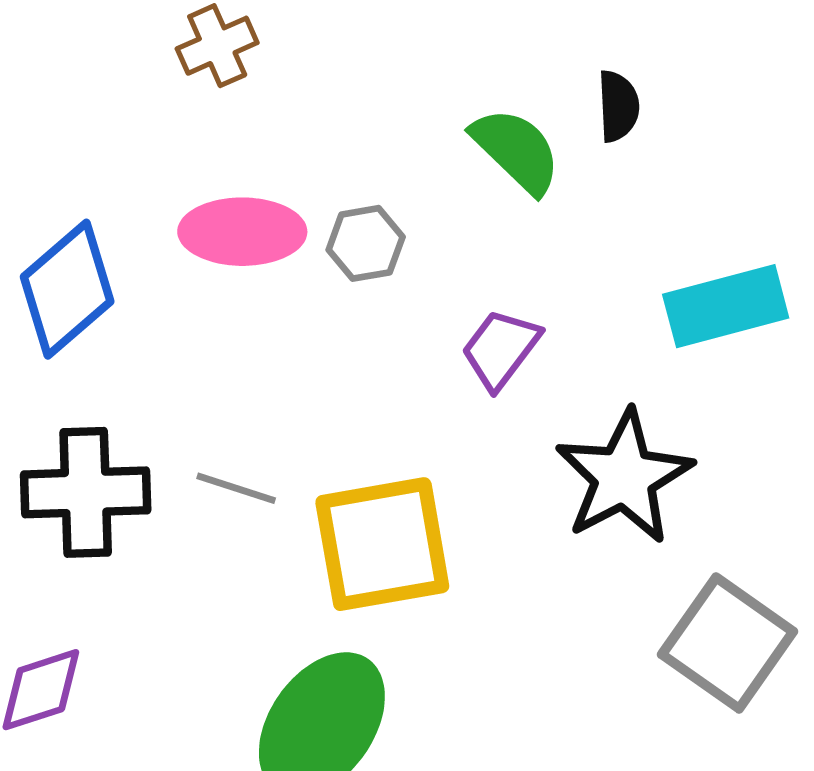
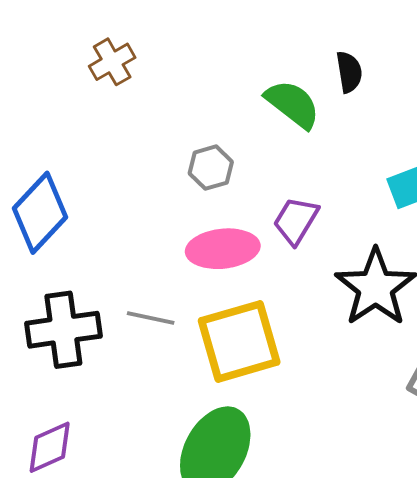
pink ellipse: (242, 232) -> (223, 249), moved

